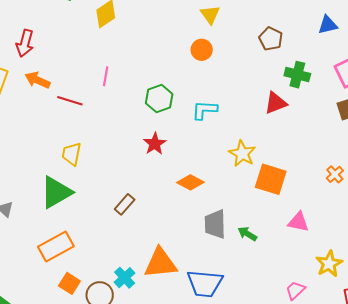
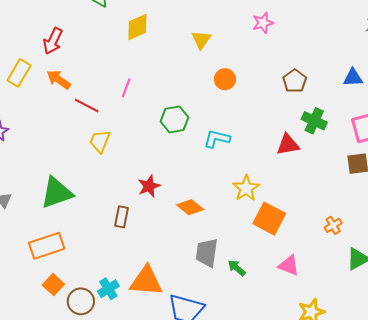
yellow triangle: (210, 15) -> (201, 40), moved
red star: (155, 144) -> (149, 186), moved
yellow trapezoid: (72, 154) -> (100, 141), moved
brown rectangle: (125, 204) -> (122, 217), turned -40

